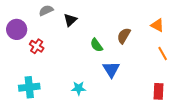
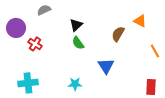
black triangle: (70, 20) -> (76, 25), moved
orange triangle: (157, 25) -> (140, 21), moved
green semicircle: (96, 45) -> (78, 43), moved

